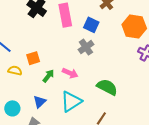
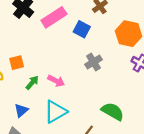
pink rectangle: (65, 15) -> (54, 17), turned 65
gray cross: (86, 47) -> (93, 62), moved
green semicircle: (107, 87) -> (113, 111), moved

